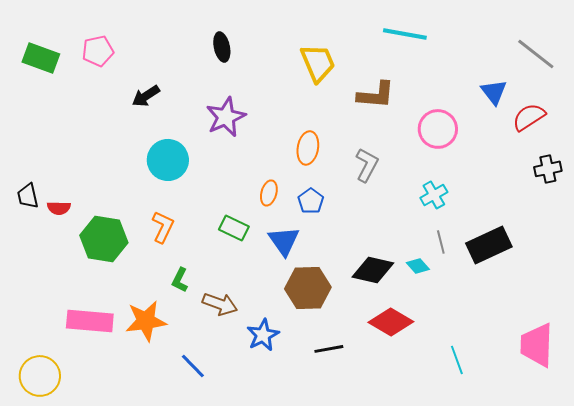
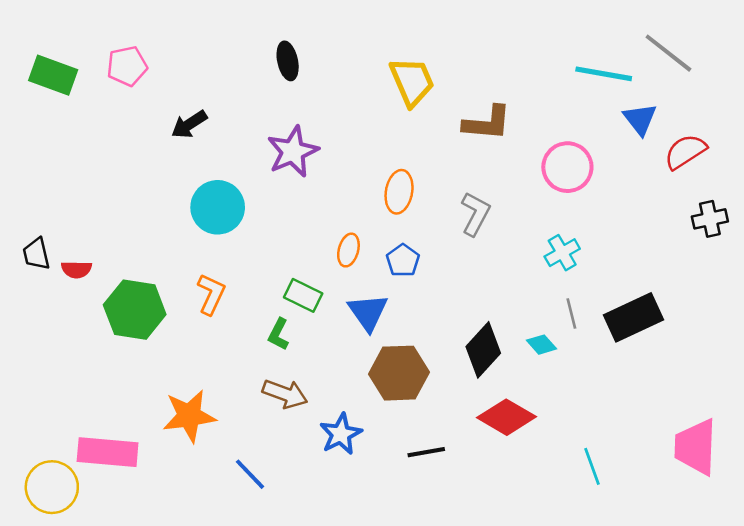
cyan line: (405, 34) -> (604, 74), moved
gray line: (536, 54) -> (668, 53), moved
black diamond: (373, 270) -> (483, 350), turned -60
green L-shape: (180, 280) -> (279, 334), moved
pink rectangle: (90, 321) -> (108, 452), moved

